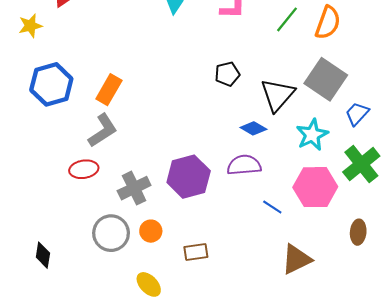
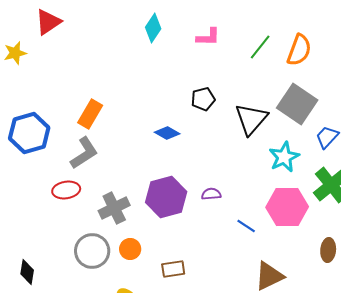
blue hexagon: (51, 84) -> (29, 133), moved
blue diamond: (253, 128) -> (167, 133), moved
purple semicircle: (244, 165) -> (211, 194), moved, size x0.6

